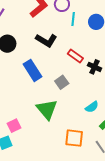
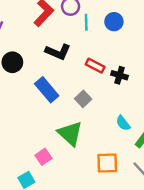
cyan semicircle: (92, 107) -> (123, 123), turned 96
pink square: (14, 126) -> (43, 157), moved

